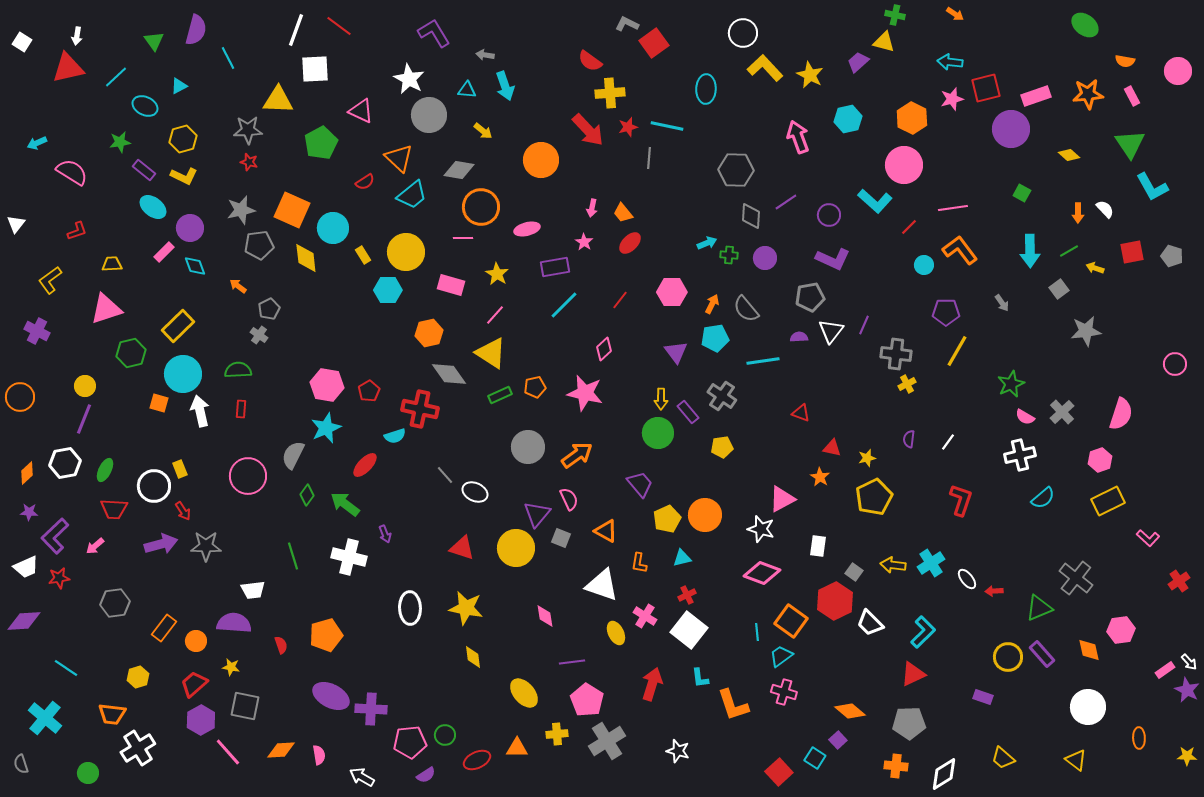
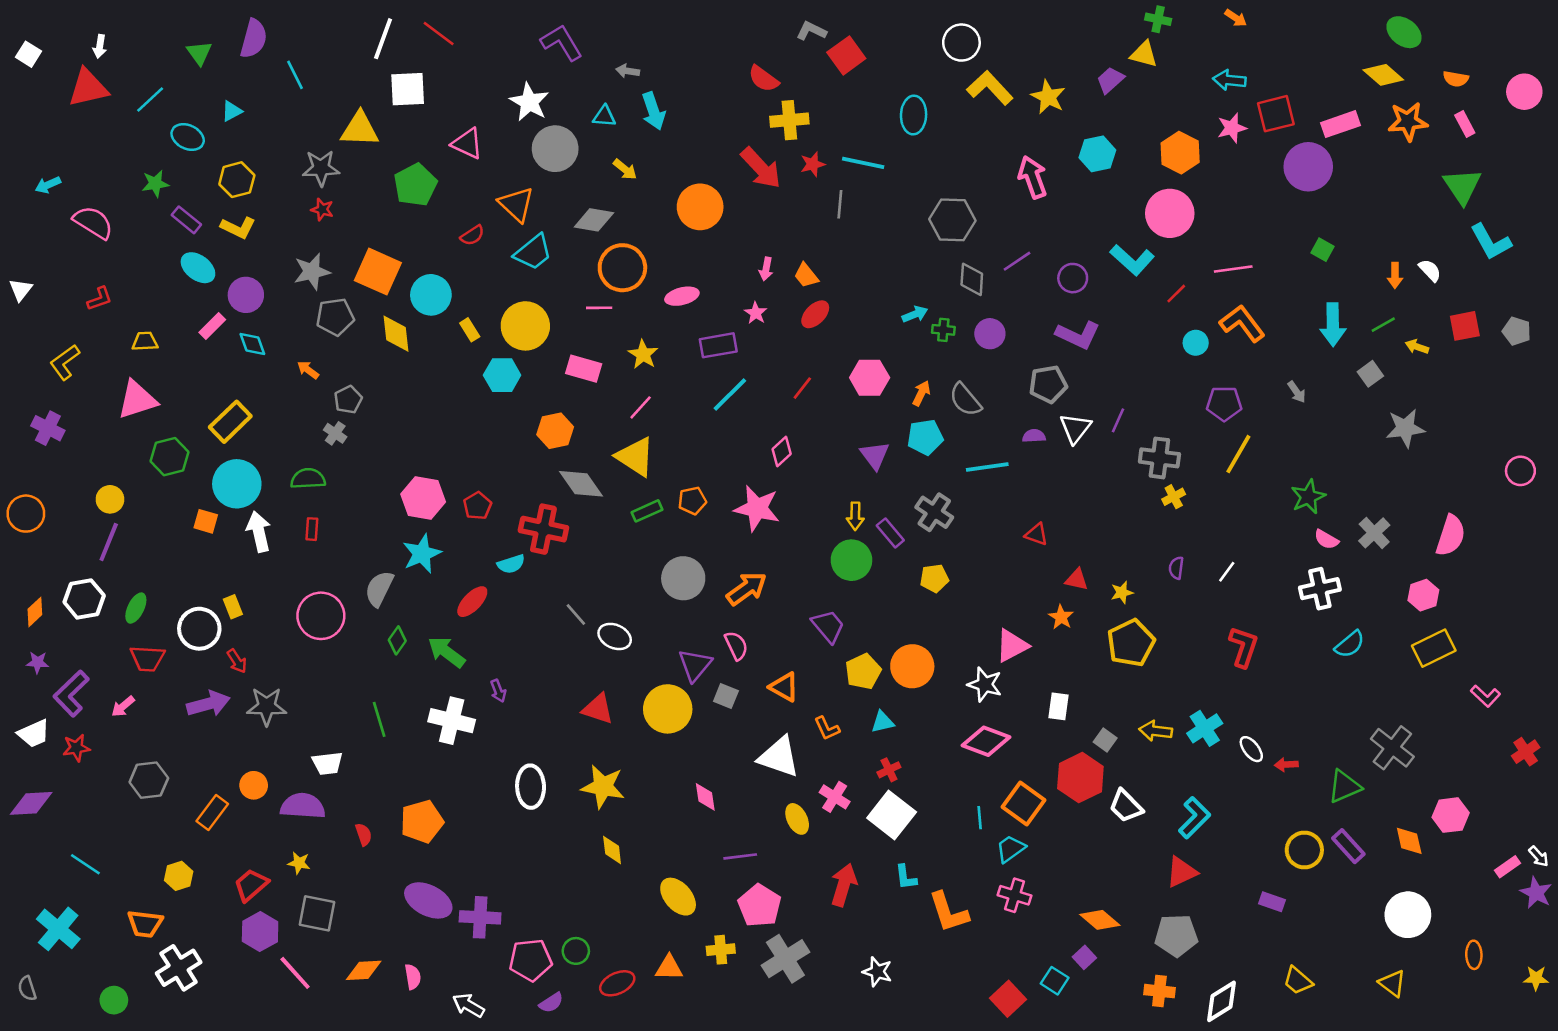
yellow diamond: (1069, 155) -> (1383, 75), moved, size x1.4
orange L-shape: (639, 563) -> (827, 728), turned -35
orange circle: (196, 641) -> (254, 785), moved

